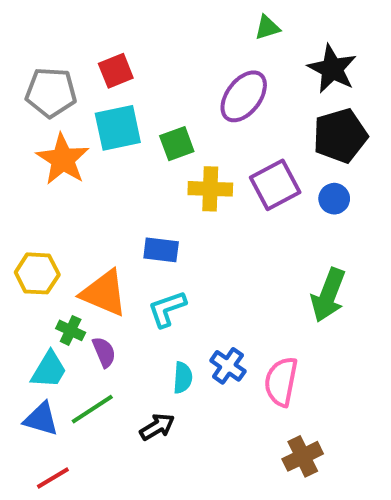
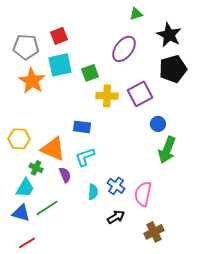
blue circle: (334, 199) -> (158, 124), moved
purple semicircle: (104, 352) -> (65, 175), moved
black arrow: (157, 427) -> (116, 217), moved

